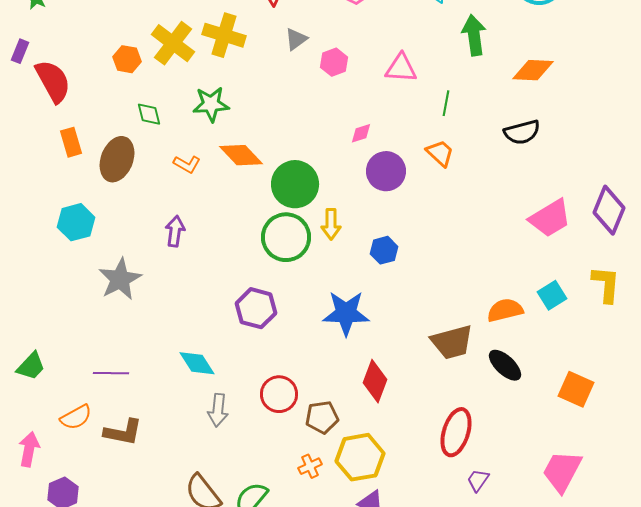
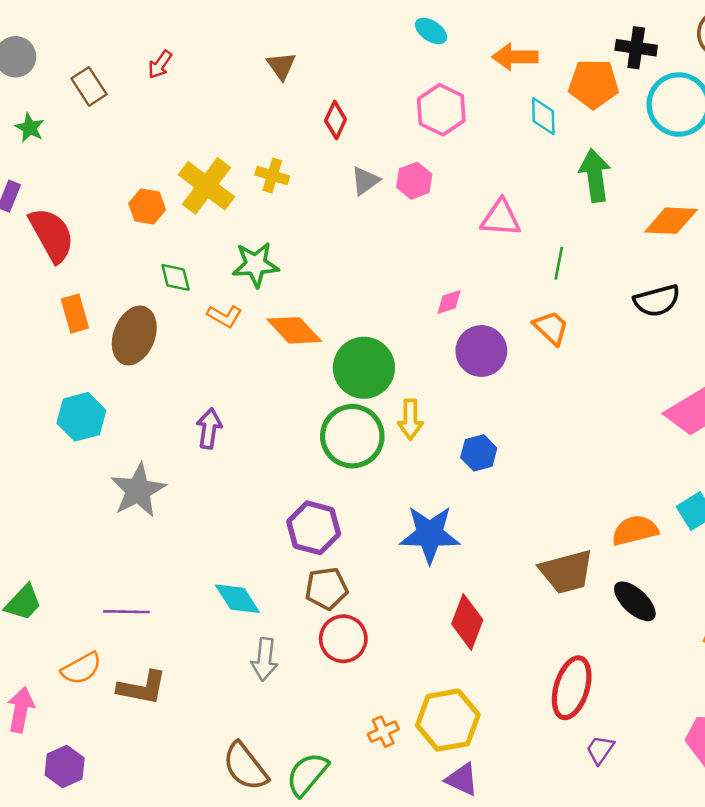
yellow cross: (224, 35) -> (272, 175), size x0.6
pink hexagon: (334, 62) -> (414, 181), moved
orange L-shape: (187, 164) -> (225, 316), moved
brown pentagon: (322, 417) -> (326, 588), moved

